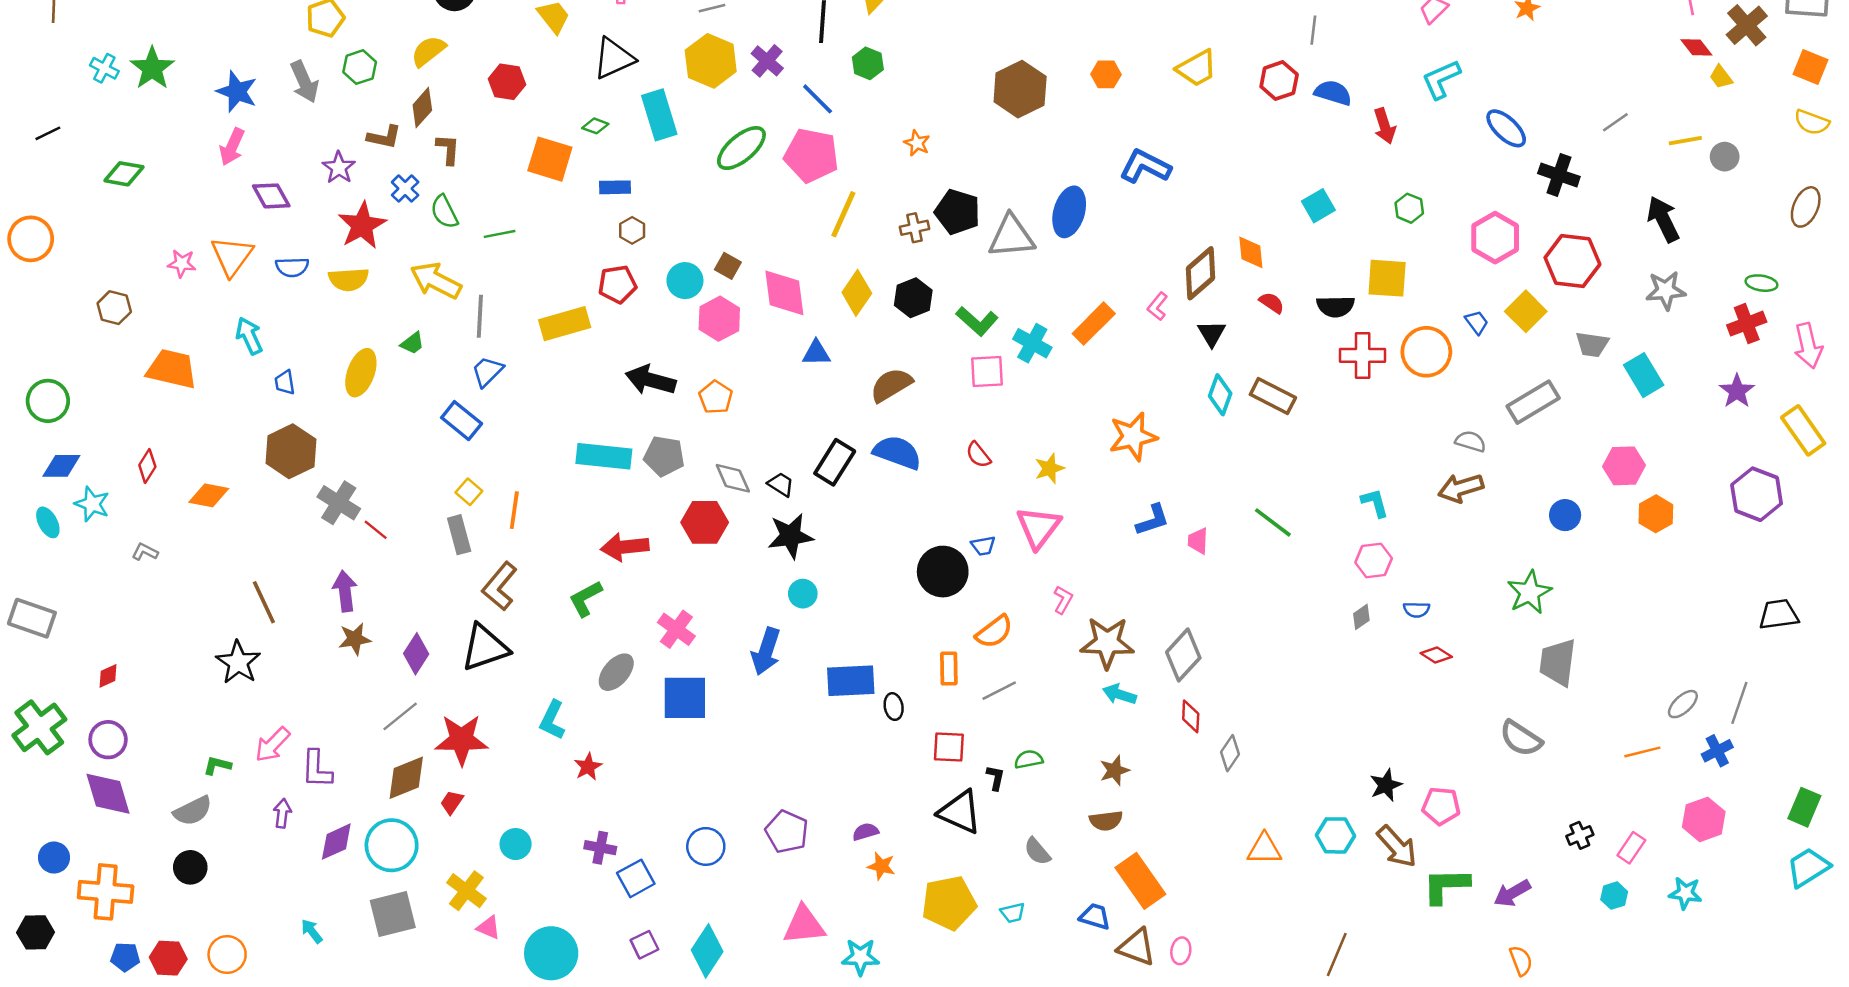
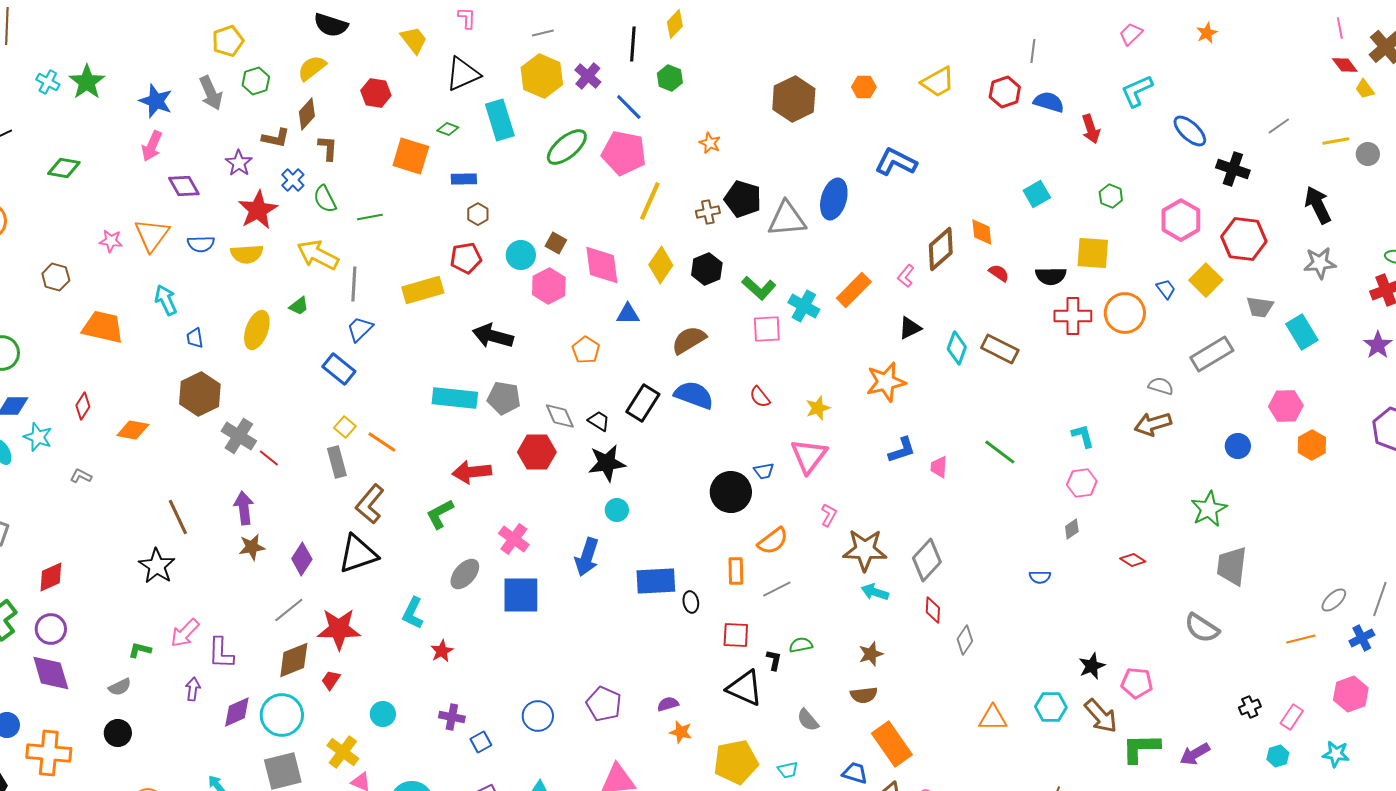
black triangle: (1212, 333) -> (910, 328), moved, turned 35
orange pentagon: (716, 397) -> (586, 350), moved
orange line: (514, 510) -> (382, 442), turned -64
blue semicircle: (1417, 610) -> (1040, 577), moved
red diamond: (108, 676) -> (51, 577), size x1.5
gray semicircle: (193, 811) -> (120, 687), size x0.7
blue square: (636, 878) -> (481, 742), size x0.7

